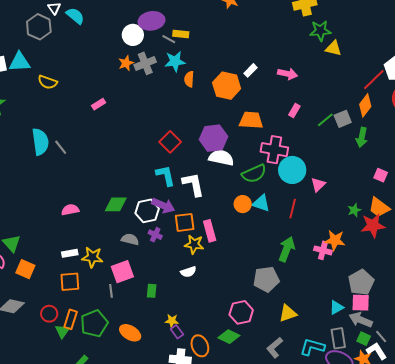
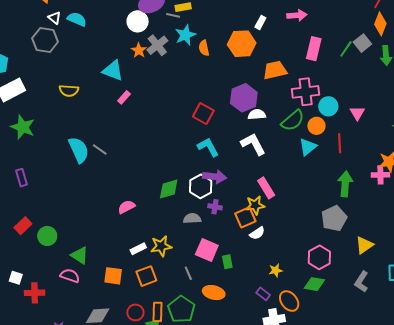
cyan triangle: (20, 62) -> (113, 70), moved, turned 40
pink rectangle: (294, 110) -> (314, 49), size x1.6
white semicircle: (221, 158) -> (257, 114), size x0.7
cyan circle: (292, 170) -> (328, 106), size x0.7
white L-shape: (193, 184) -> (253, 144), moved
cyan triangle: (261, 203) -> (308, 147), turned -42
orange circle: (243, 204) -> (316, 126), moved
orange square: (185, 222) -> (245, 217), moved
orange square: (25, 269) -> (113, 276), moved
pink square: (122, 272) -> (207, 250), moved, turned -30
yellow star: (172, 321) -> (276, 270), moved
orange ellipse: (130, 333) -> (214, 293), moved

